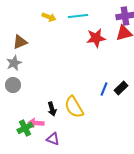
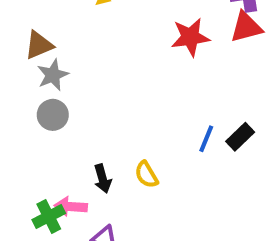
gray star: (14, 63) -> (53, 75), moved
gray circle: (13, 85) -> (53, 115), moved
yellow semicircle: (74, 107) -> (146, 175), size x0.6

